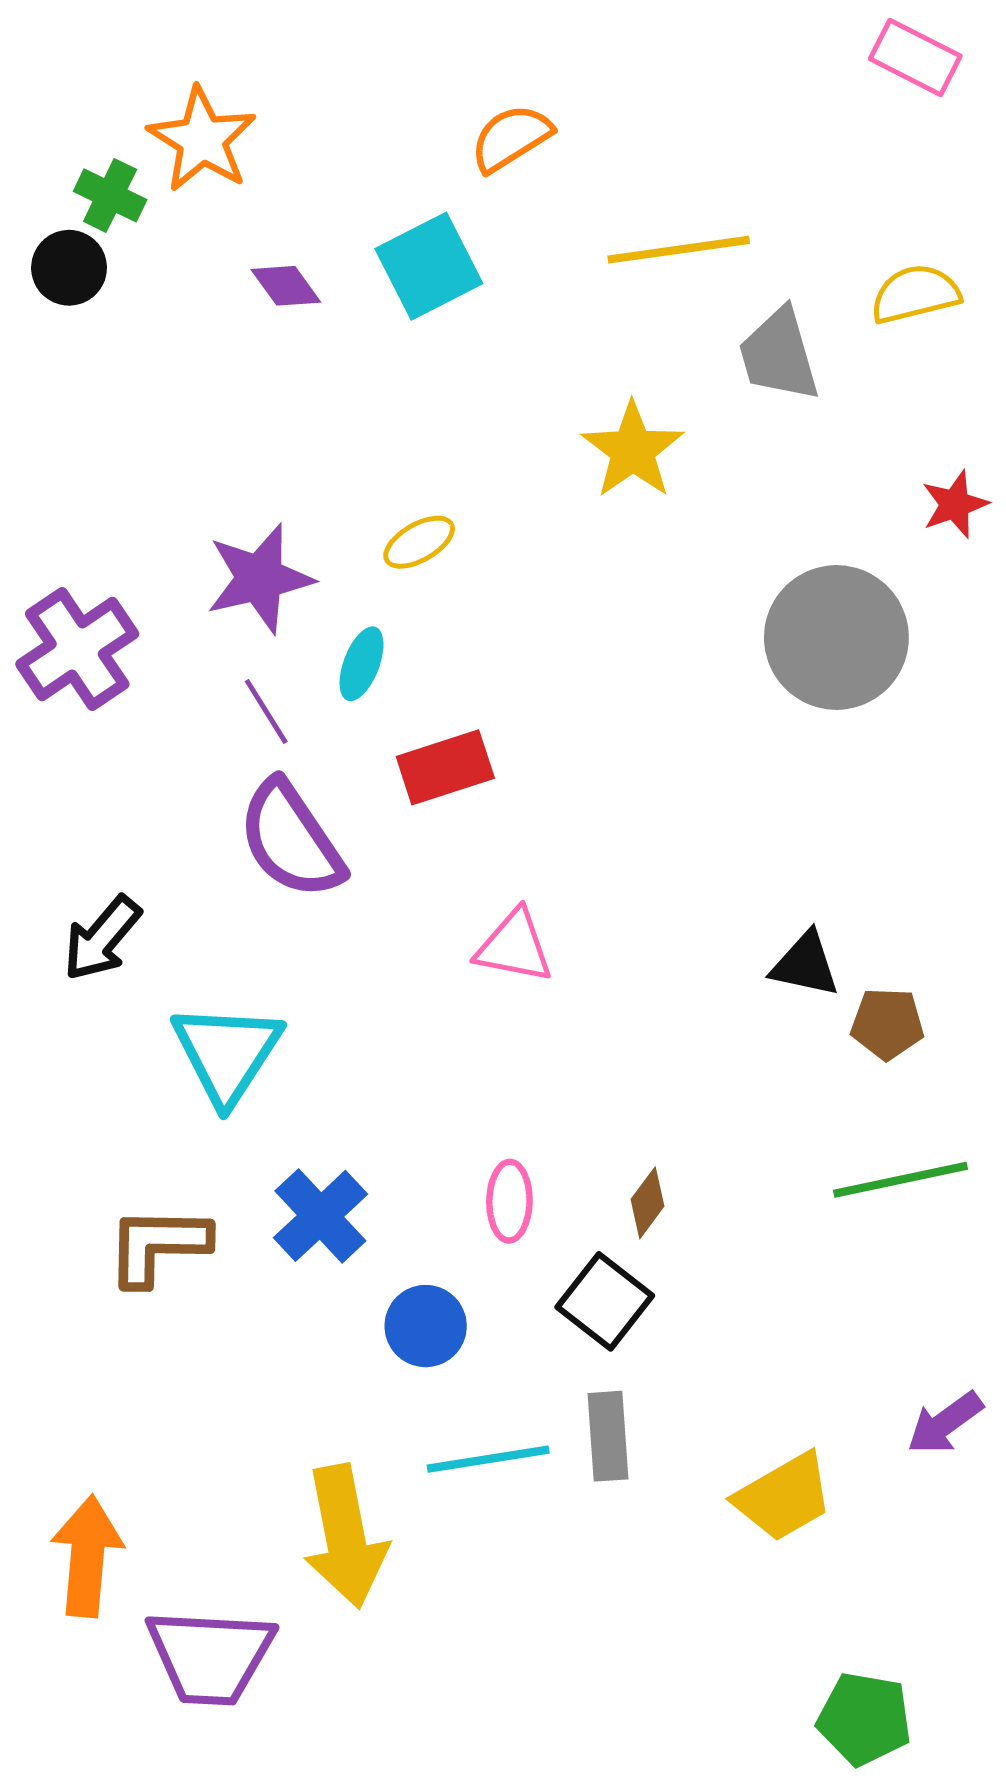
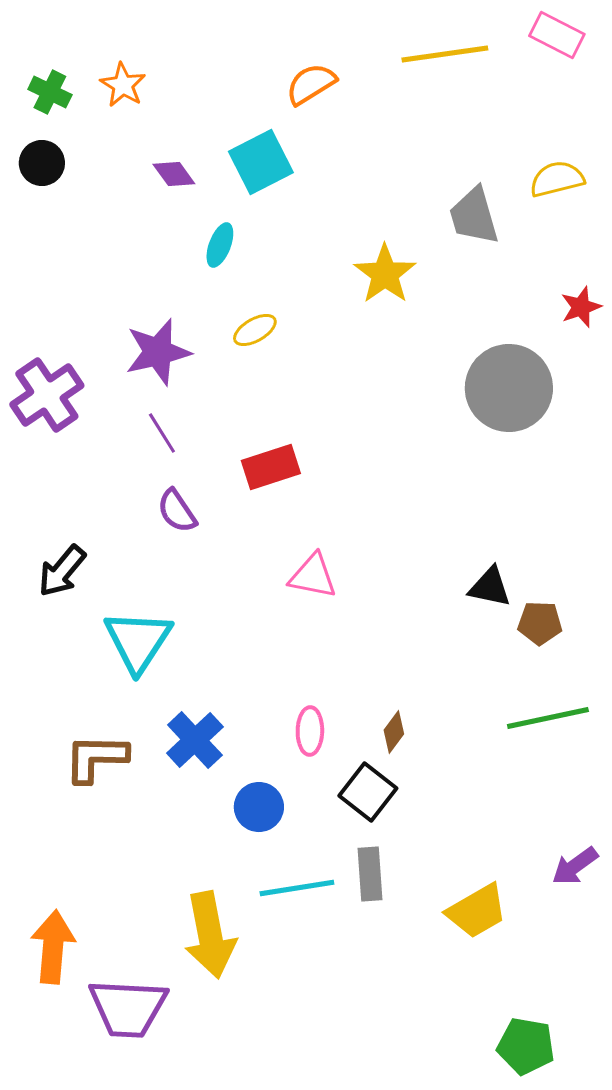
orange star: (202, 140) -> (123, 85), size x0.7
green cross: (110, 195) -> (50, 92), moved
yellow line: (679, 250) -> (445, 54), moved
cyan ellipse: (362, 664) -> (220, 245), moved
purple semicircle: (291, 840) -> (177, 511), size x0.6

